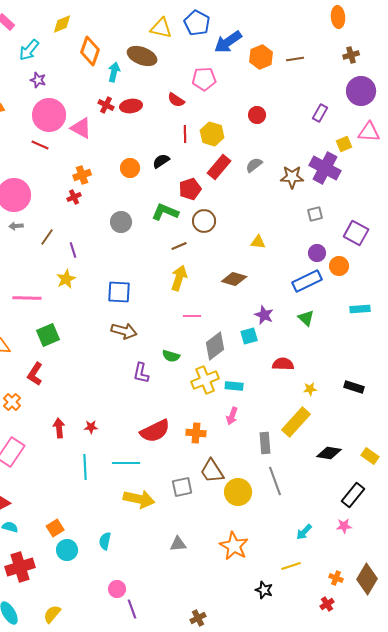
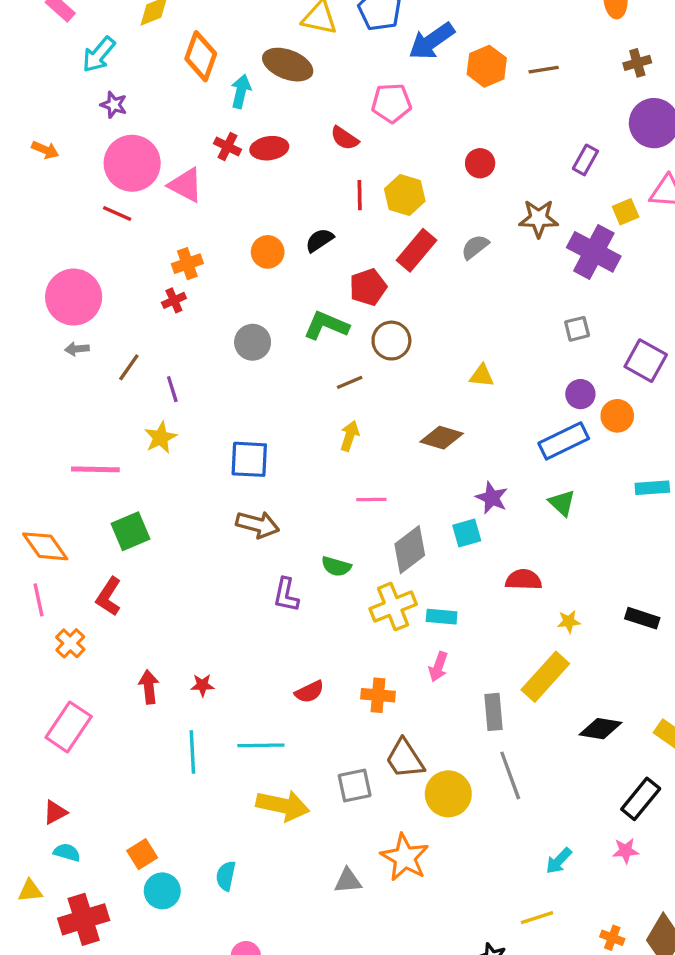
brown star: (292, 177) -> (539, 218), moved
yellow arrow: (179, 278) -> (350, 436), size x0.7
red semicircle: (155, 431) -> (309, 692), size x0.6
orange star: (234, 546) -> (405, 857), moved

